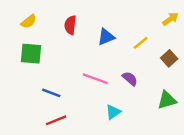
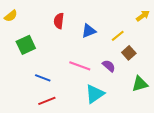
yellow semicircle: (29, 21) -> (11, 16), moved
green square: (31, 54) -> (26, 45), turned -30
brown square: (169, 58) -> (129, 53), moved
cyan triangle: (113, 112) -> (95, 94), size x1.5

